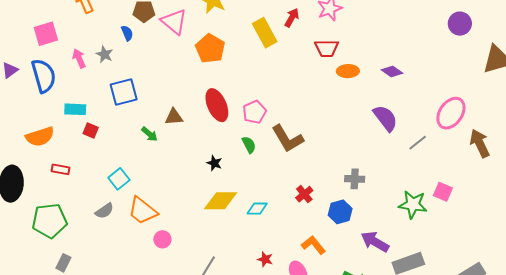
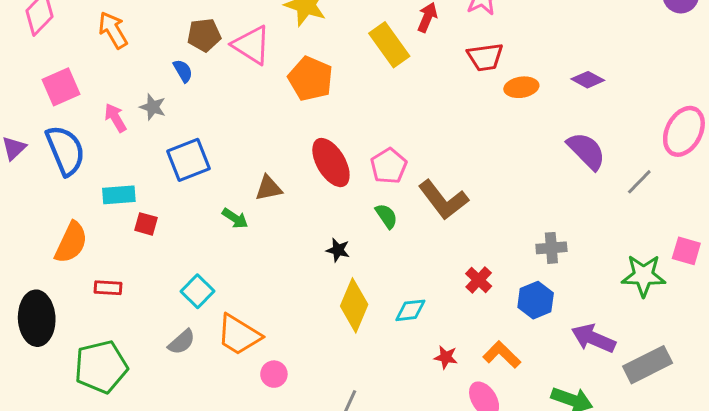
orange semicircle: (40, 137) -> (71, 242), turned -40
yellow diamond: (221, 201) -> (354, 305), turned -60
red star: (265, 259) -> (446, 357), moved

